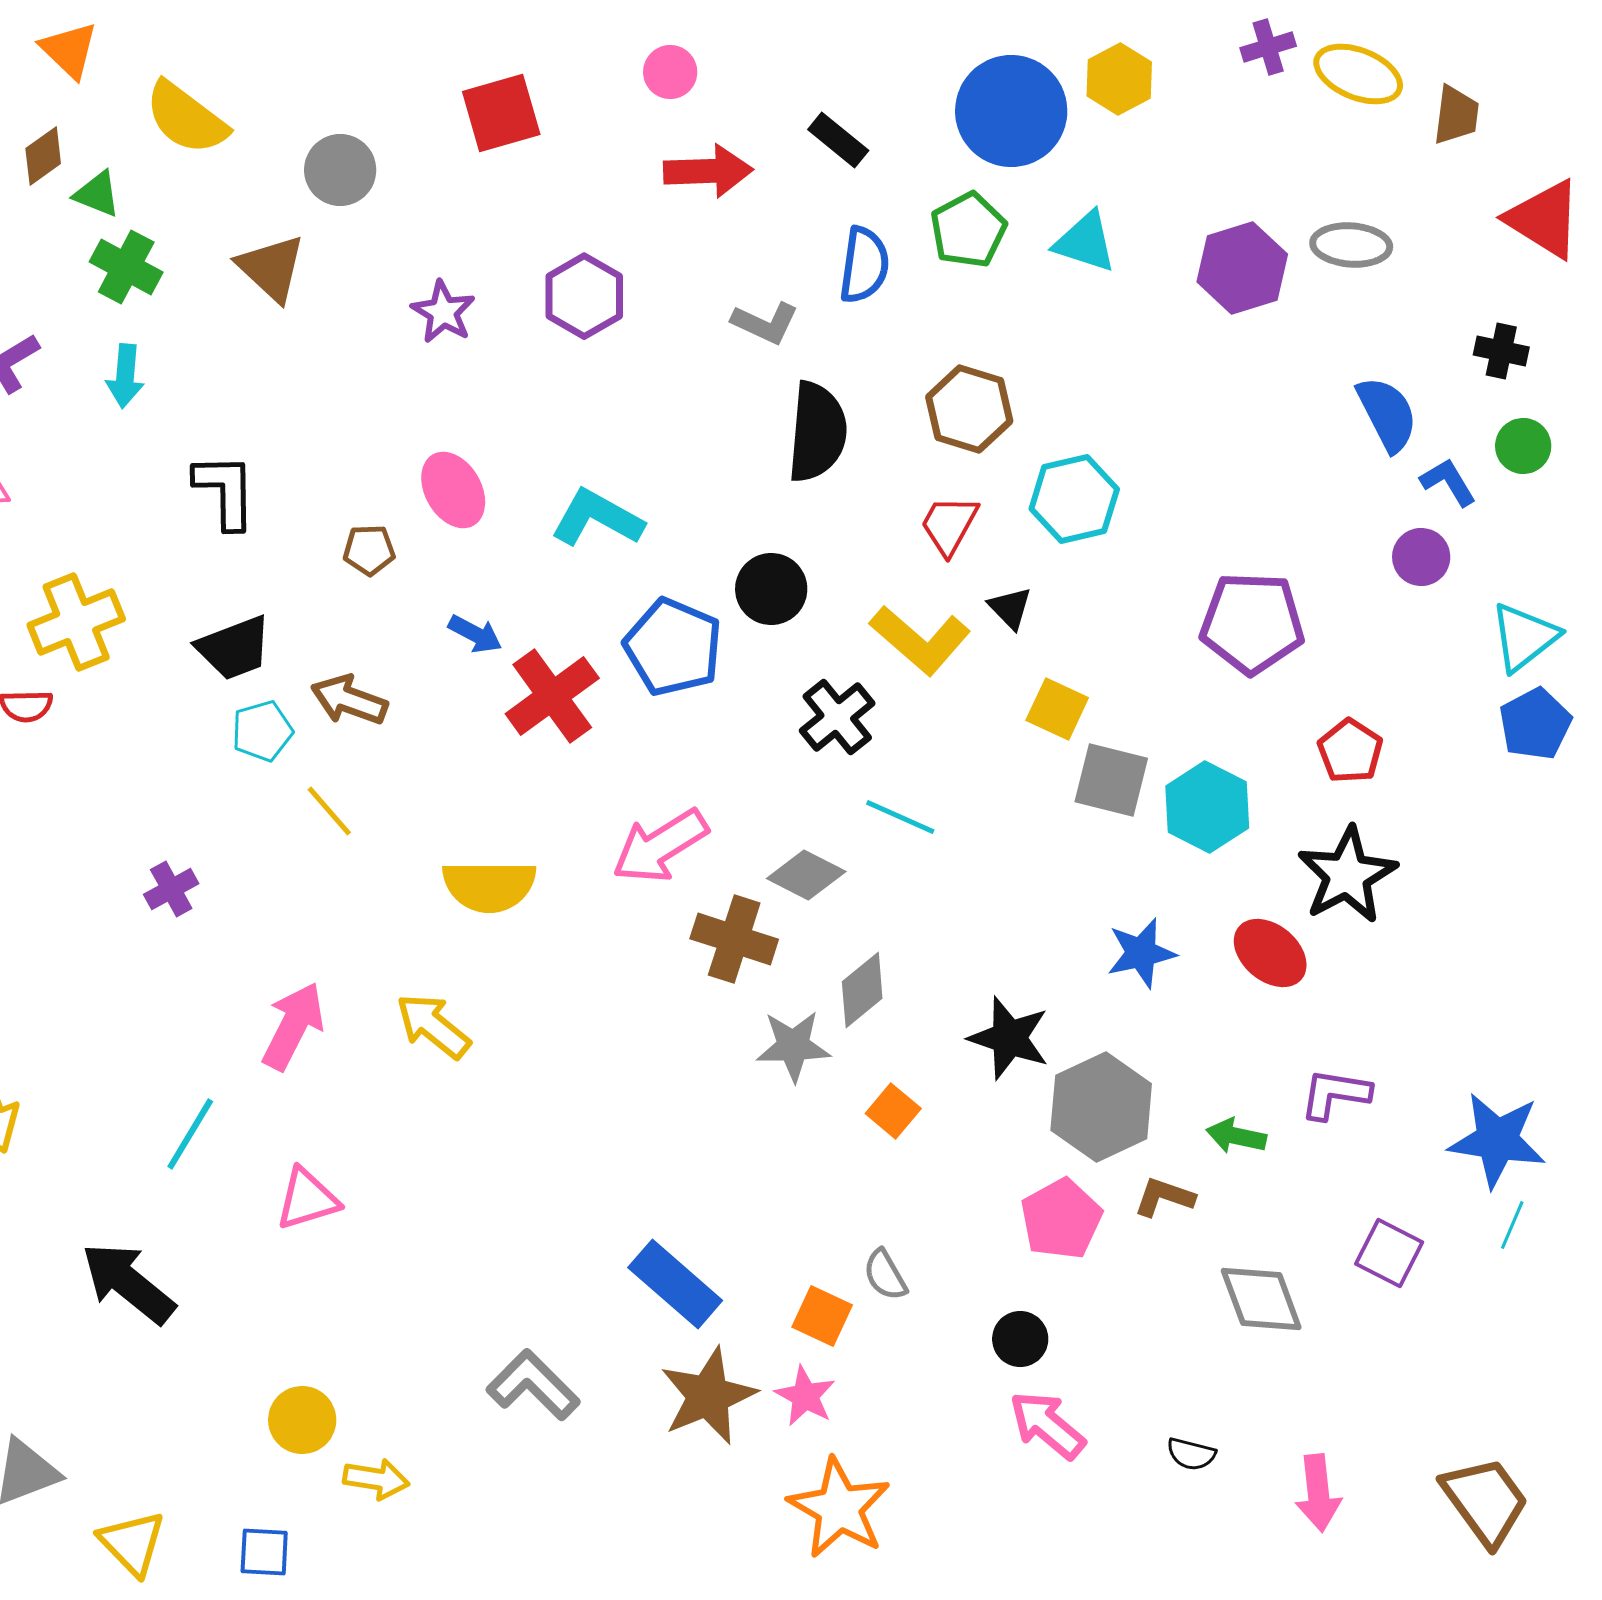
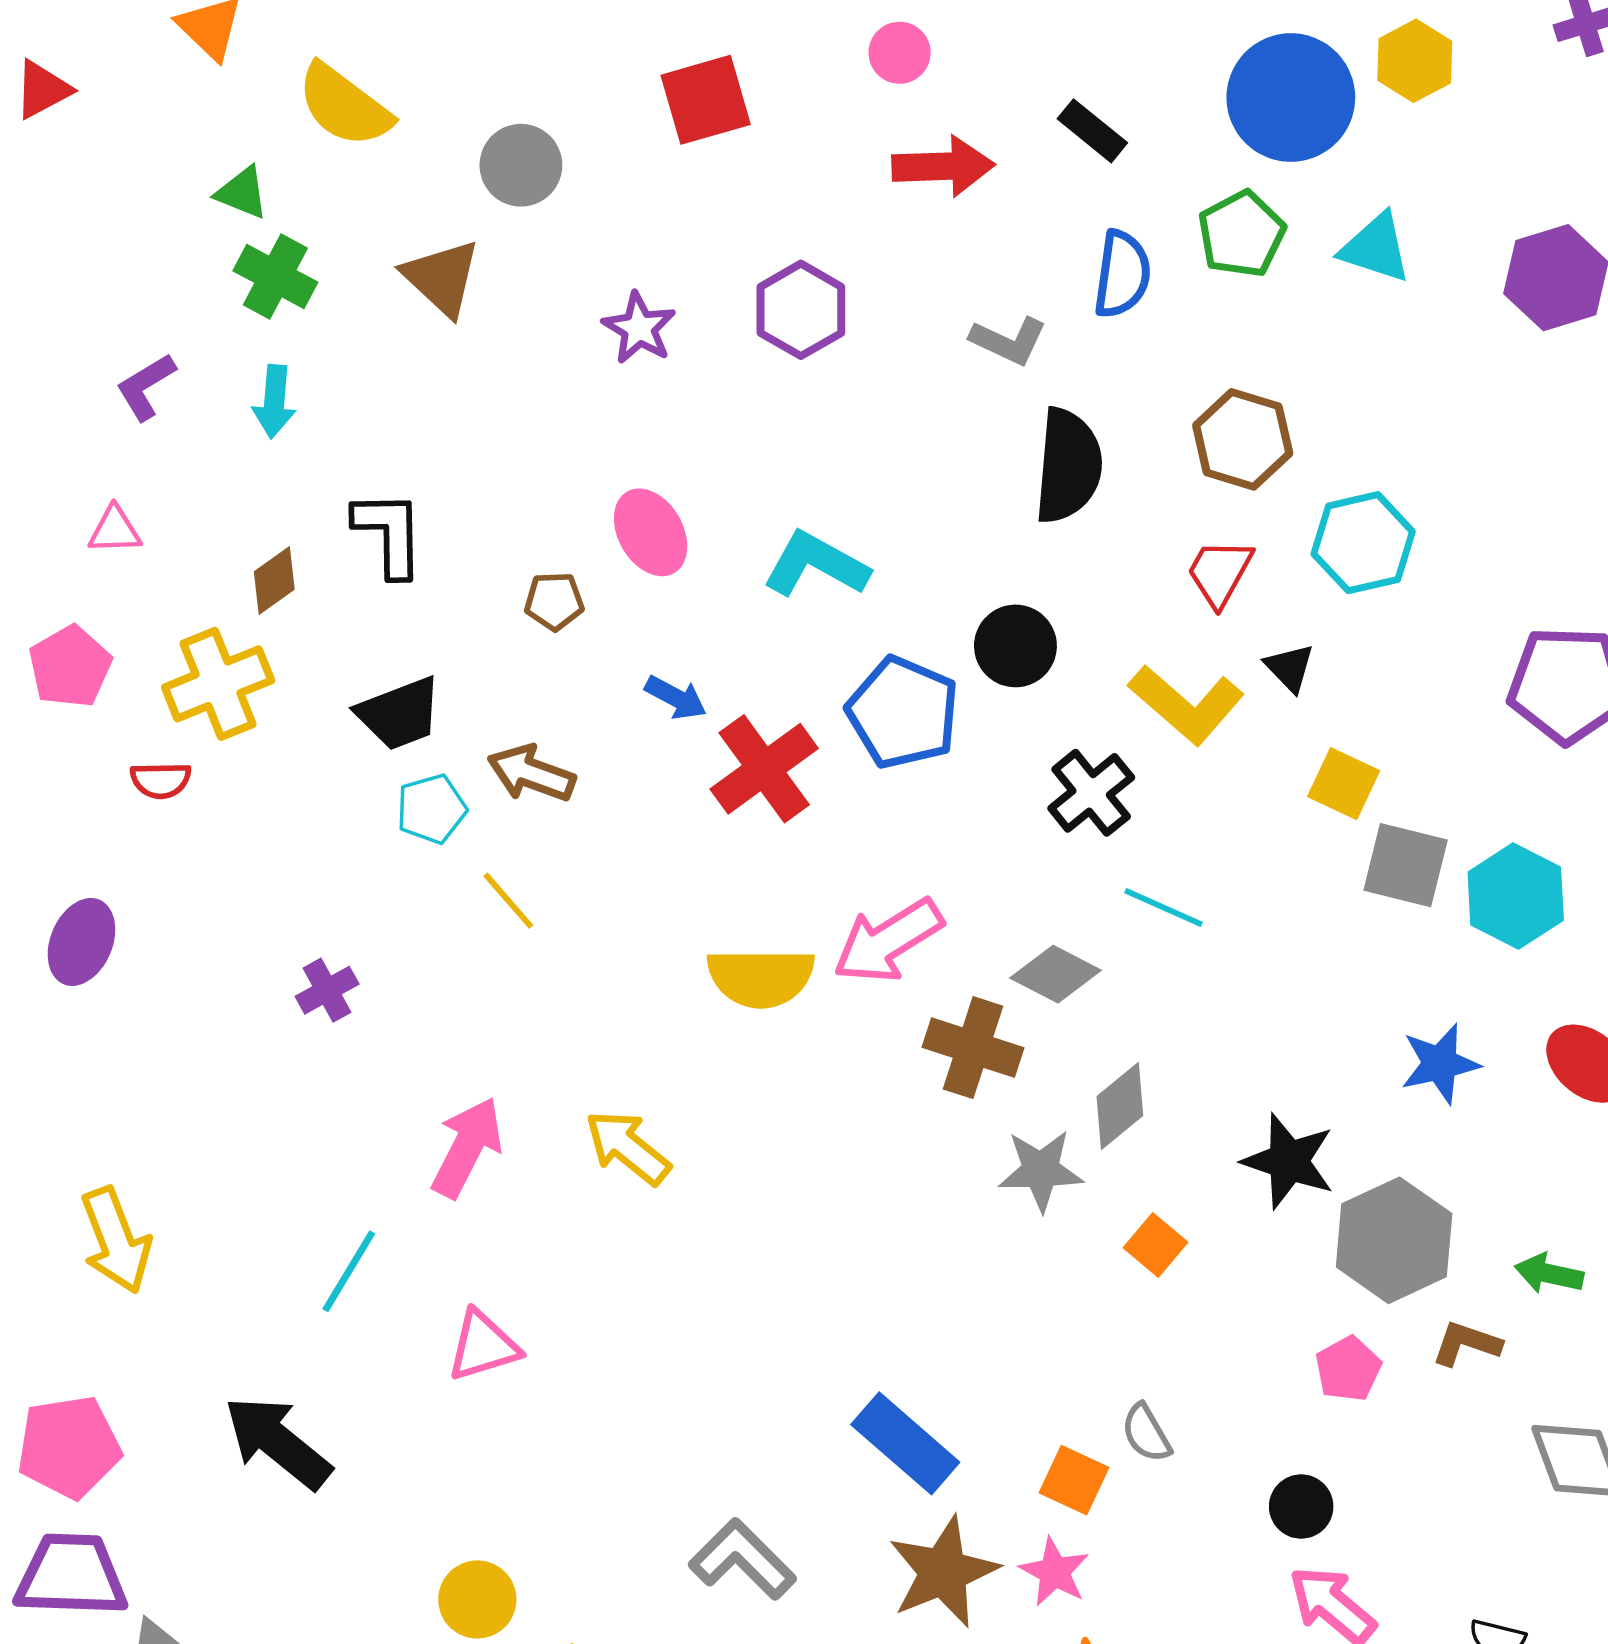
brown diamond: (43, 156) -> (274, 581), moved
yellow semicircle: (489, 886) -> (761, 978), moved
pink pentagon: (1061, 1219) -> (1348, 1369), size x0.7

